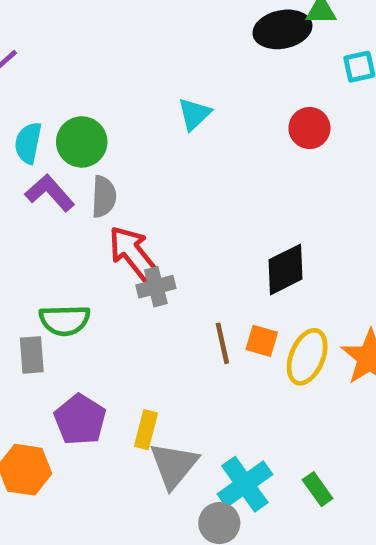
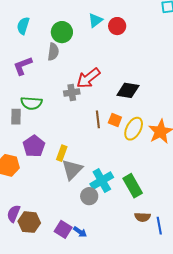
red circle: (309, 128) -> (117, 26), moved
green circle: (82, 142) -> (62, 32), moved
purple L-shape: (50, 193) -> (23, 66), moved, turned -75
red arrow: (133, 253) -> (88, 78), moved, turned -95
black diamond: (285, 269) -> (128, 90), turned 30
green rectangle: (318, 489) -> (133, 186), size x1.6

